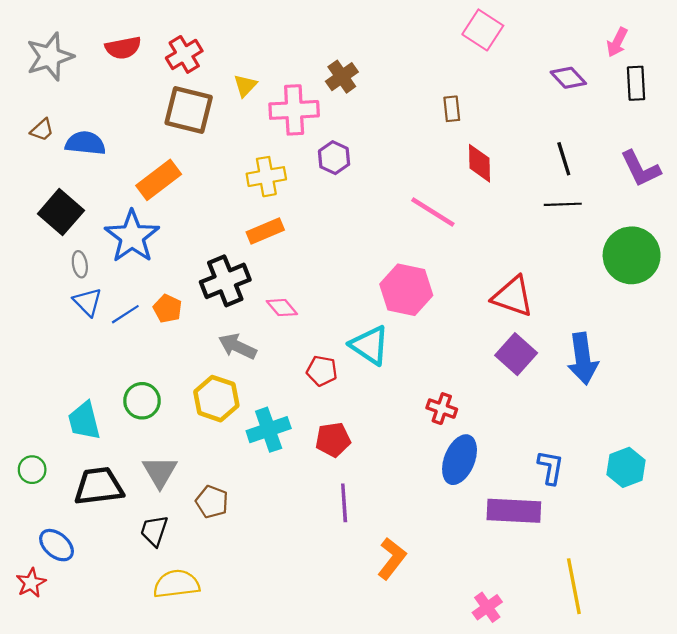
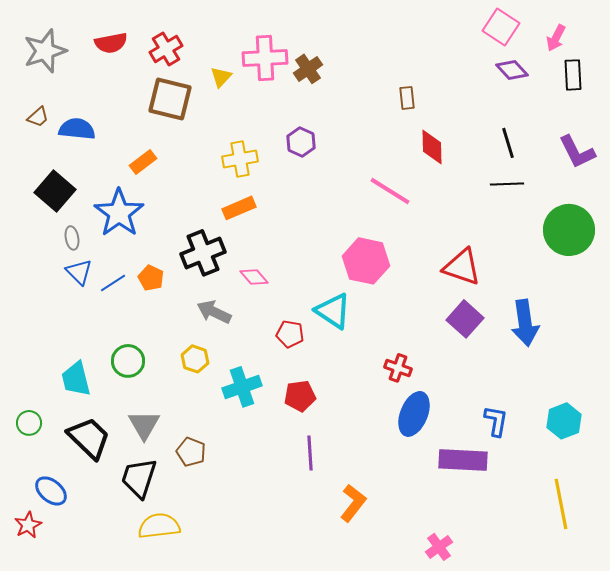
pink square: (483, 30) -> (501, 27), moved
pink cross: (294, 110) -> (265, 58), moved
orange rectangle: (159, 180) -> (143, 162), size x0.7
yellow hexagon: (216, 399) -> (195, 359), size x0.7
black trapezoid: (99, 486) -> (89, 438), turned 51
black trapezoid: (154, 531) -> (139, 478), size x1.4
yellow line: (574, 586) -> (561, 504), moved

